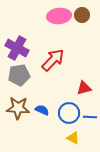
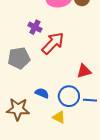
purple cross: (17, 48) -> (35, 27), moved, size x0.6
brown star: (18, 108) -> (18, 109), moved
yellow triangle: (73, 138) -> (59, 117), moved

